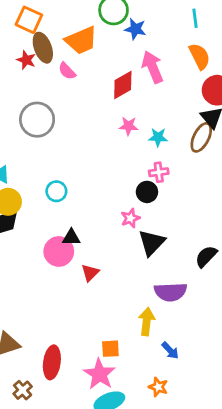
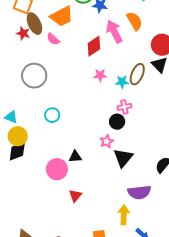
orange semicircle: (200, 56) -> (135, 21), moved
brown ellipse: (201, 137) -> (137, 74), moved
cyan circle: (56, 191) -> (52, 115), moved
black triangle: (71, 237) -> (75, 157), moved
red triangle: (90, 273) -> (75, 196), moved

